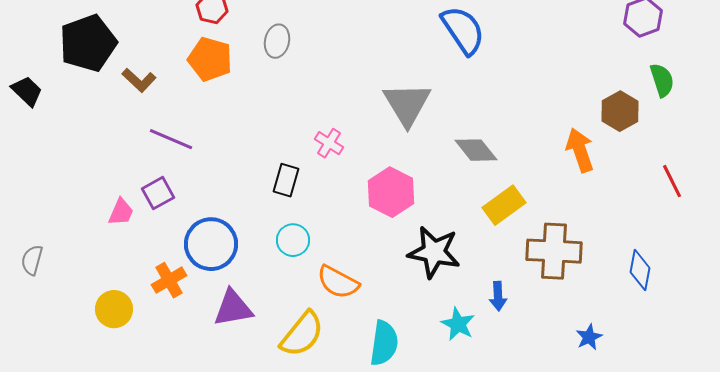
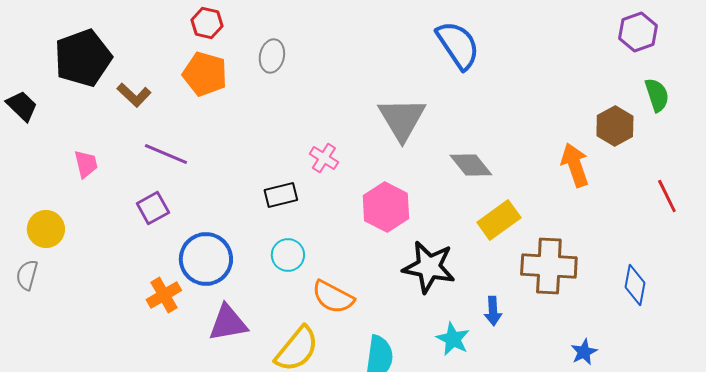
black rectangle: (286, 180) -> (281, 195), turned 60
pink trapezoid: (121, 212) -> (86, 164), moved, turned -36
yellow circle: (114, 309) -> (46, 229), moved

